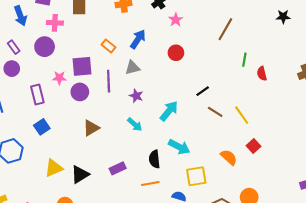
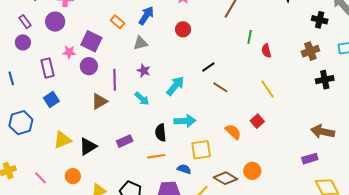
purple square: (82, 66) -> (91, 41), turned 30
purple line: (109, 81) -> (115, 80), moved
yellow line: (242, 115) -> (267, 89), moved
cyan arrow: (179, 147) -> (185, 121), turned -30

